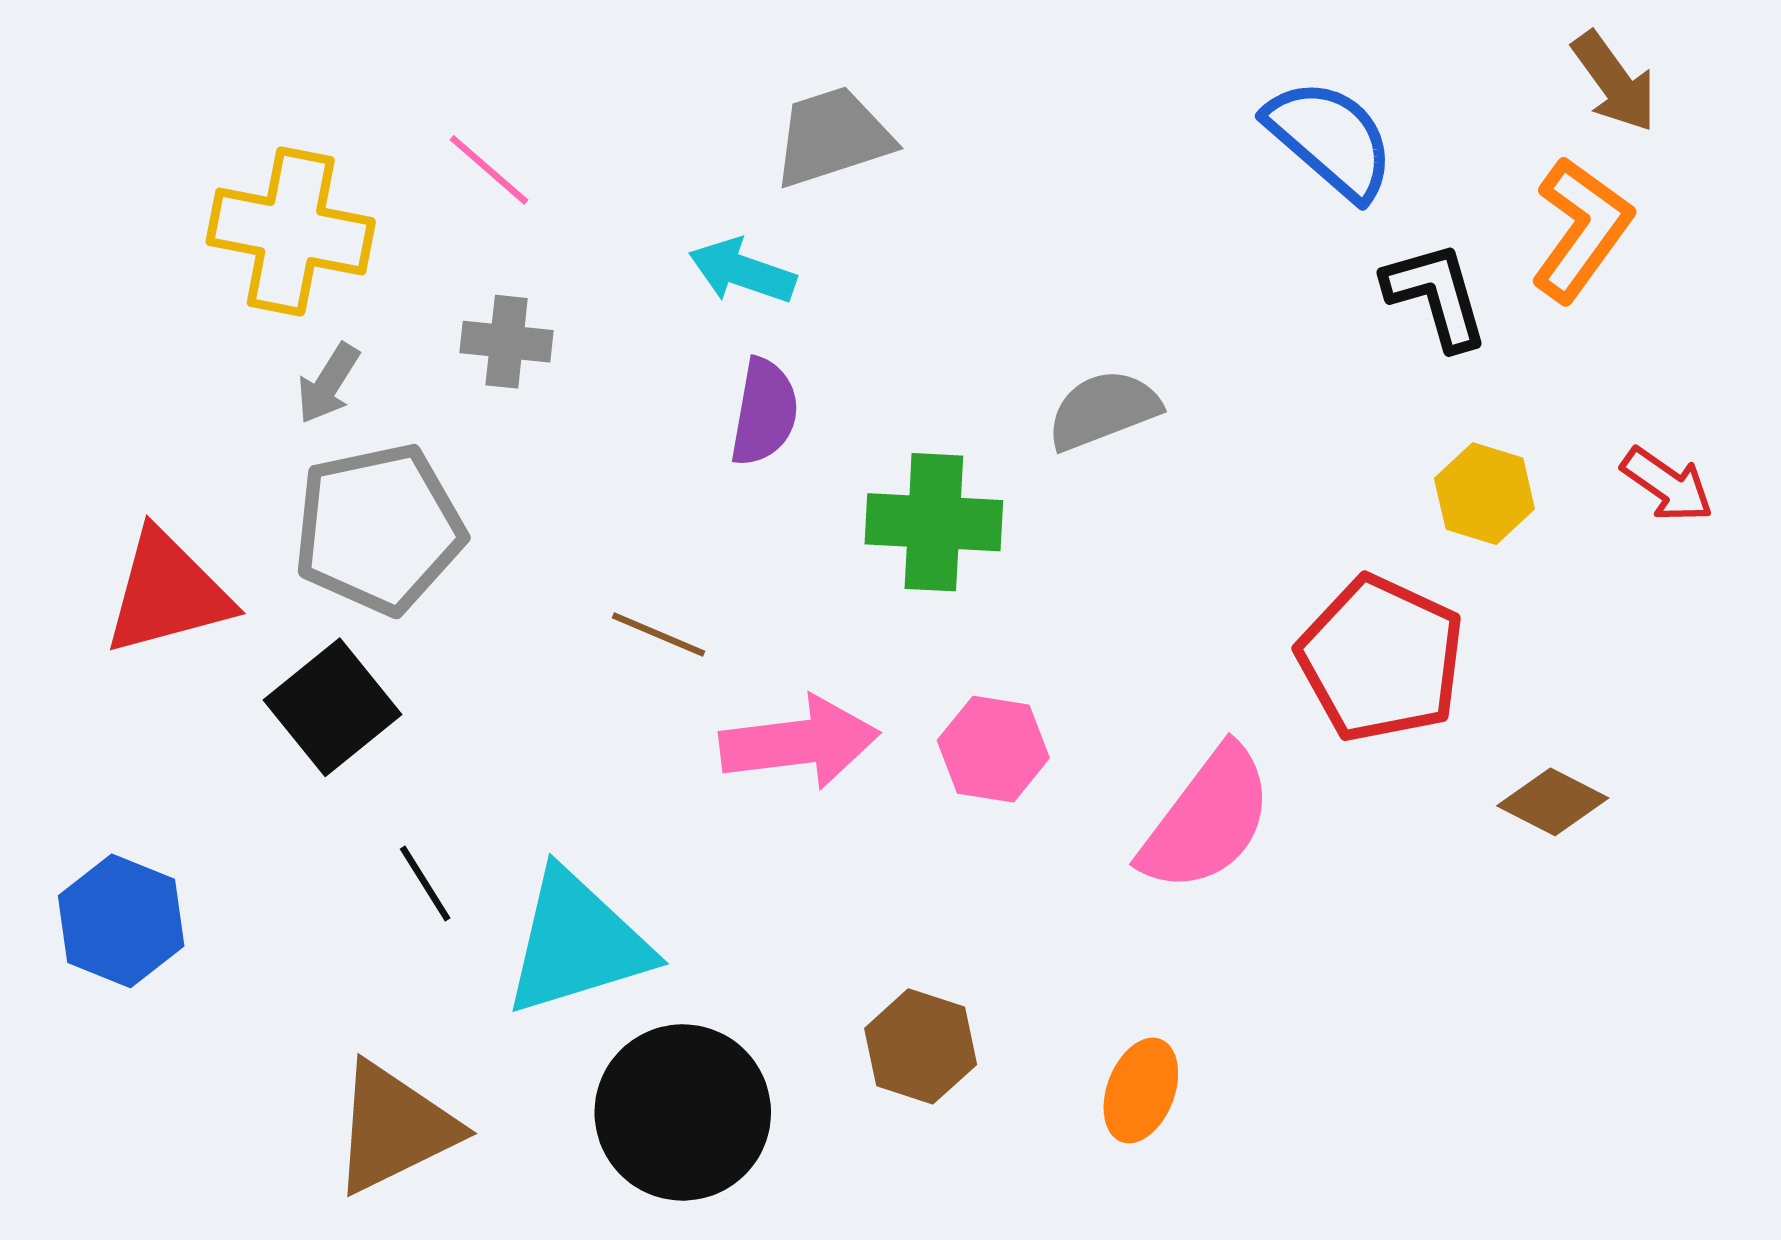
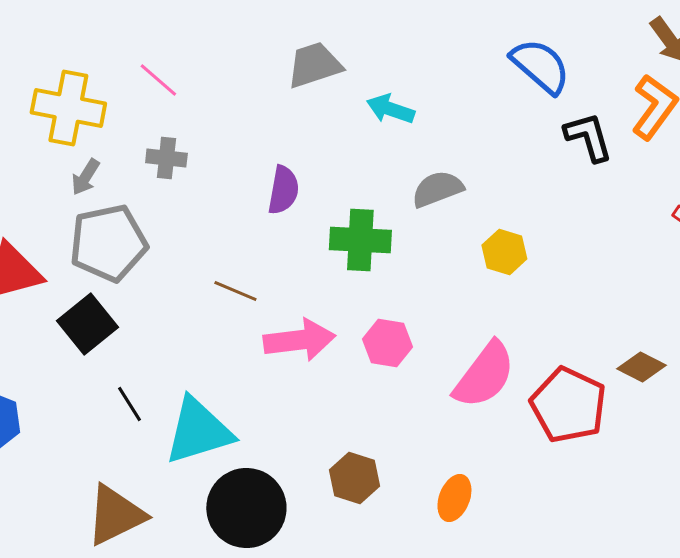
cyan arrow: (742, 271) -> (390, 109), moved
yellow hexagon: (1484, 494) -> (504, 252), moved
red pentagon: (1381, 659) -> (568, 405), moved

